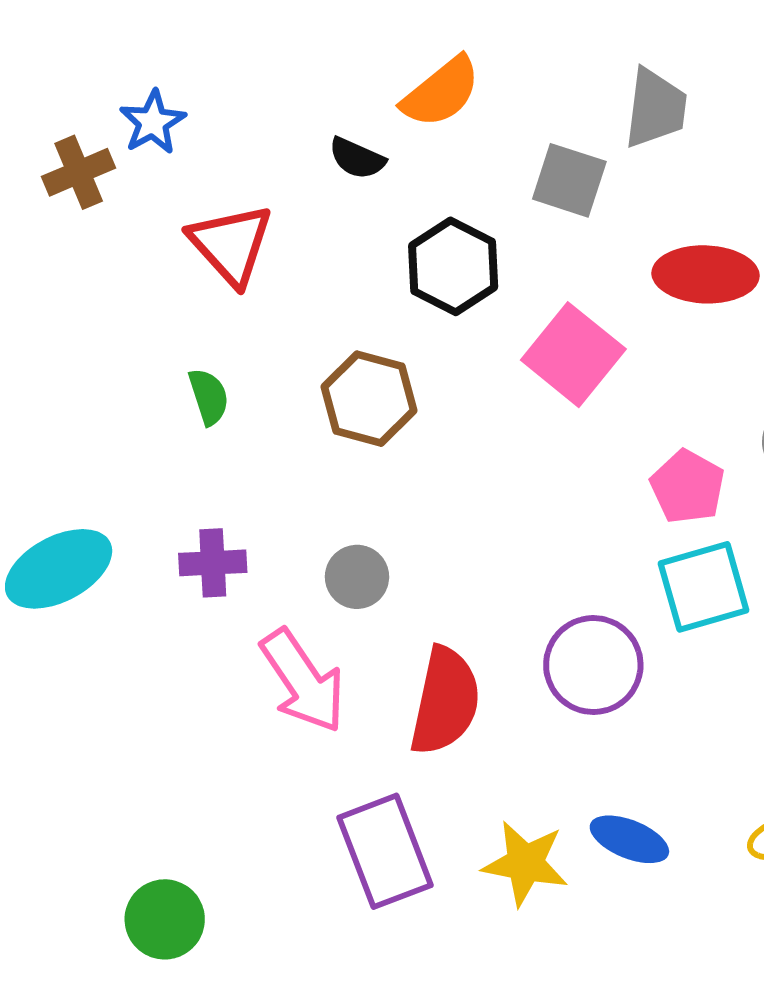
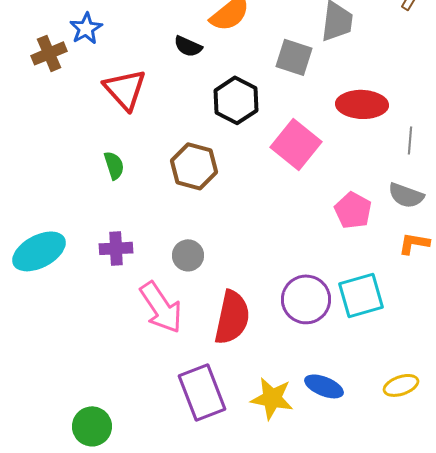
cyan square: (704, 587) -> (361, 295), moved

